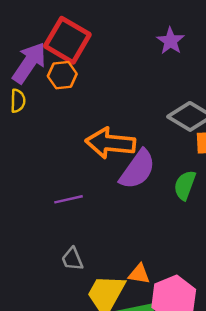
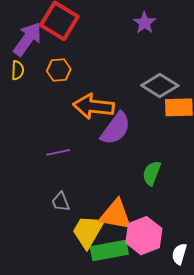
orange hexagon: (62, 75) -> (59, 70), moved
green semicircle: (185, 185) -> (152, 173), moved
orange triangle: (139, 274) -> (116, 215), size x1.8

